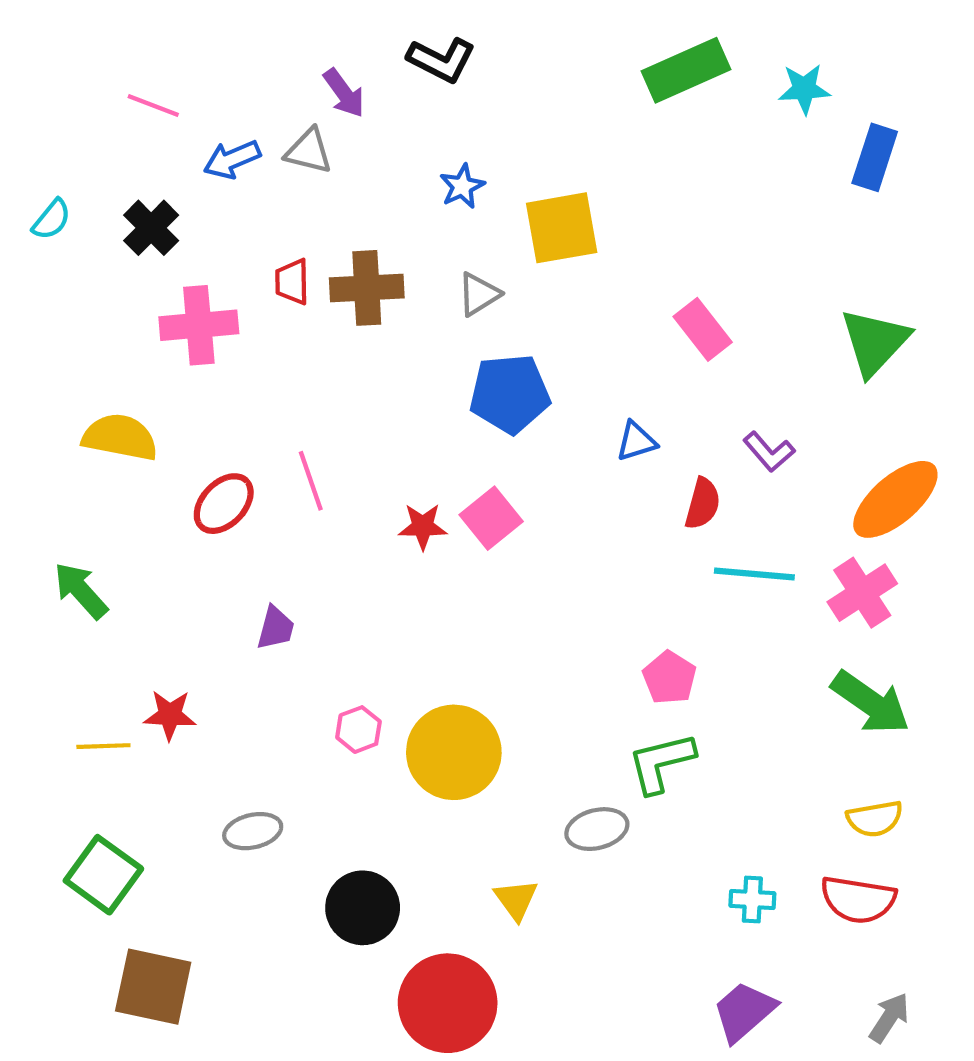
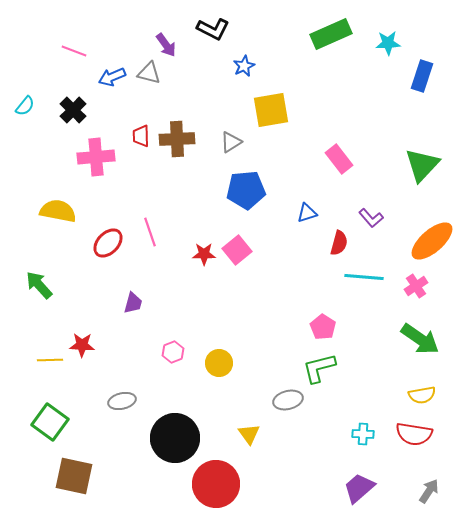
blue star: (462, 186) -> (244, 66), moved
pink cross: (862, 593) -> (416, 286), size x0.7
yellow circle: (454, 752) -> (219, 363), size x0.6
black circle: (363, 908) -> (175, 438), size x1.4

